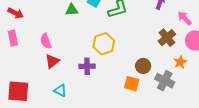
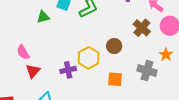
yellow hexagon: (104, 44) -> (89, 58), moved
orange star: (180, 62) -> (166, 55), moved
brown circle: (143, 66) -> (114, 46), moved

